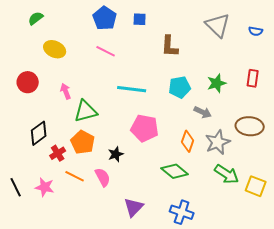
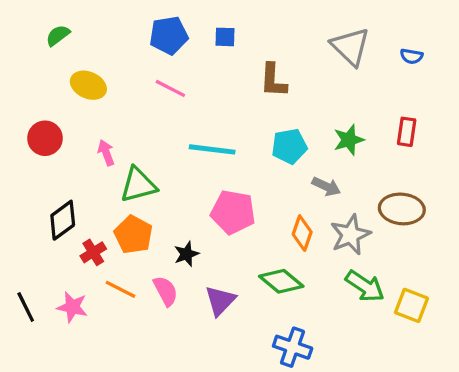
blue pentagon: (105, 18) -> (169, 35), turned 30
purple triangle: (134, 207) -> (220, 301), moved

